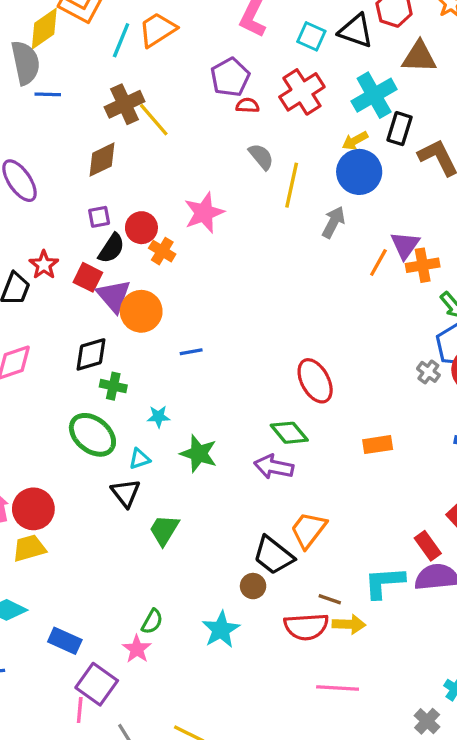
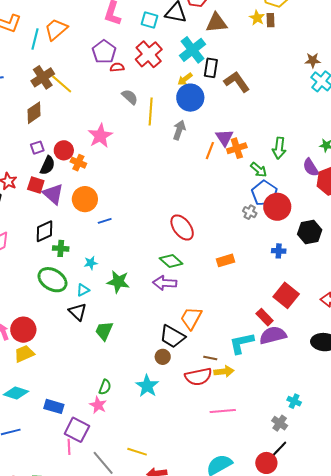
orange circle: (141, 311) -> (85, 199), moved

